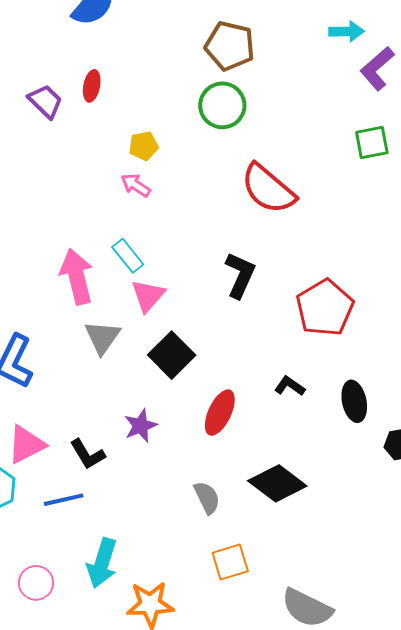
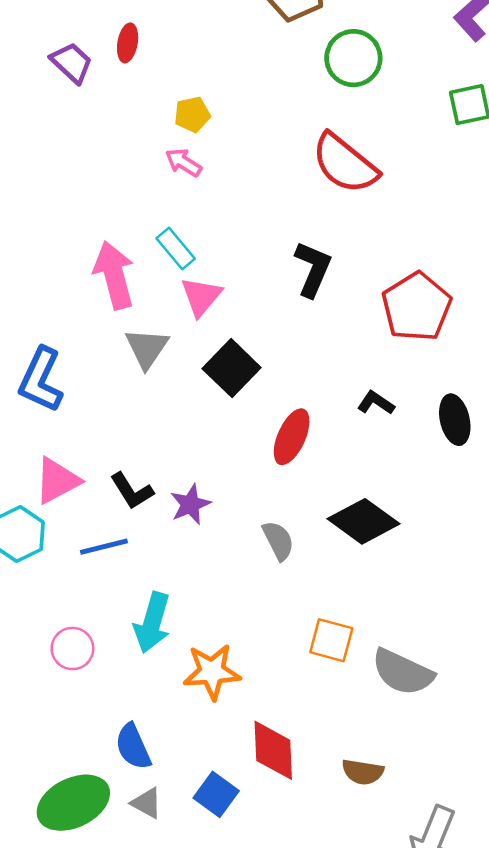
green circle: (222, 105) -> (353, 58), moved
purple star: (141, 426) -> (190, 504), moved
orange square: (230, 562) -> (331, 640), moved, turned 33

